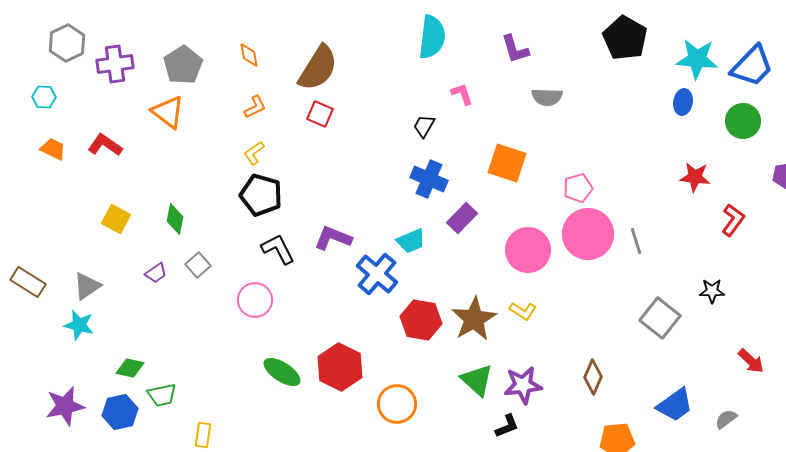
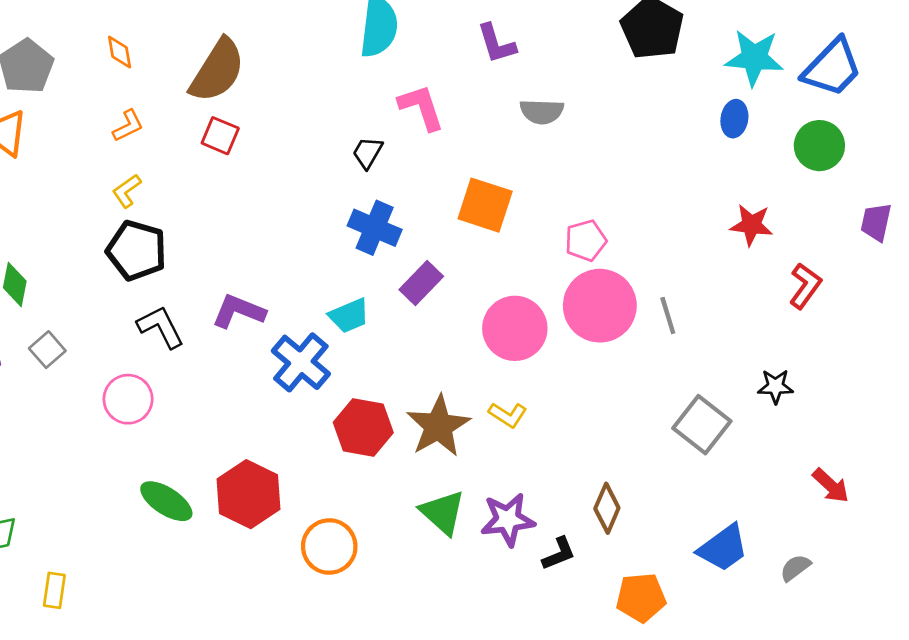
pink L-shape: (462, 94) -> (421, 107), size x1.5
black L-shape: (507, 426) -> (559, 554), moved

